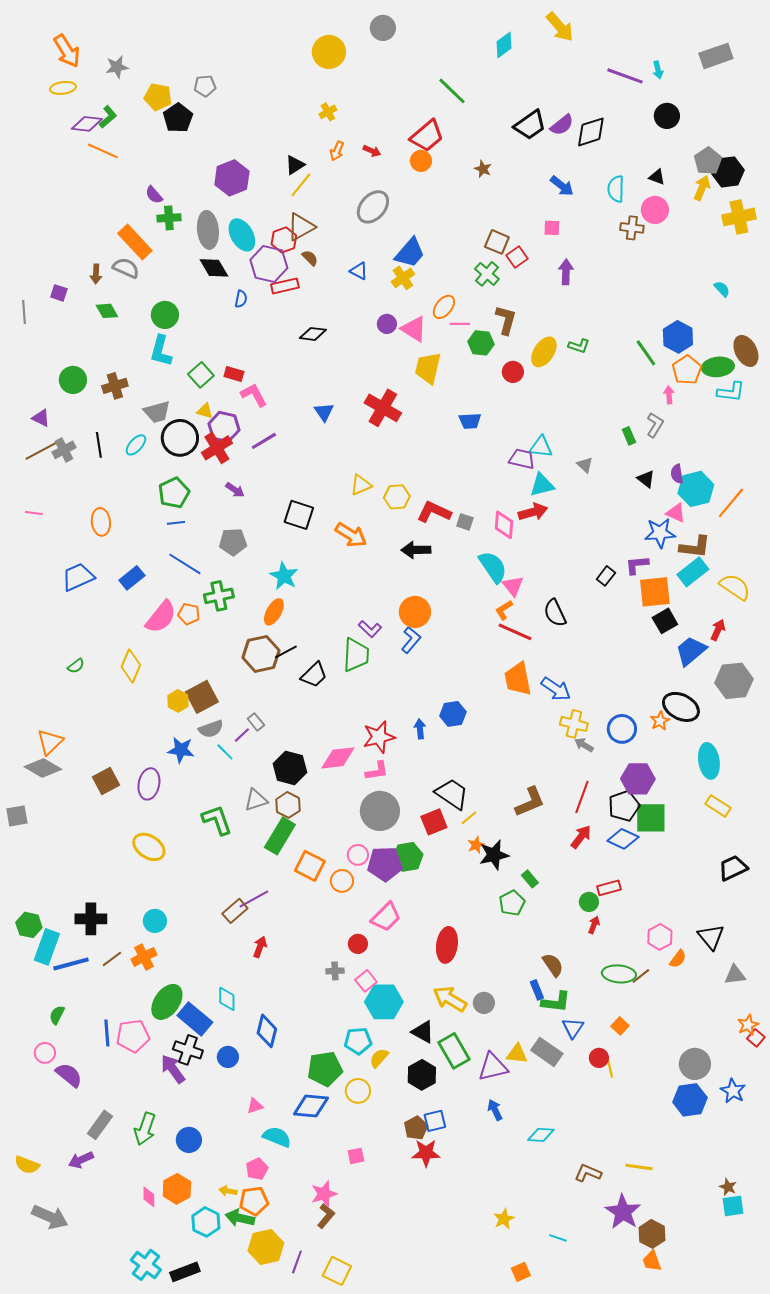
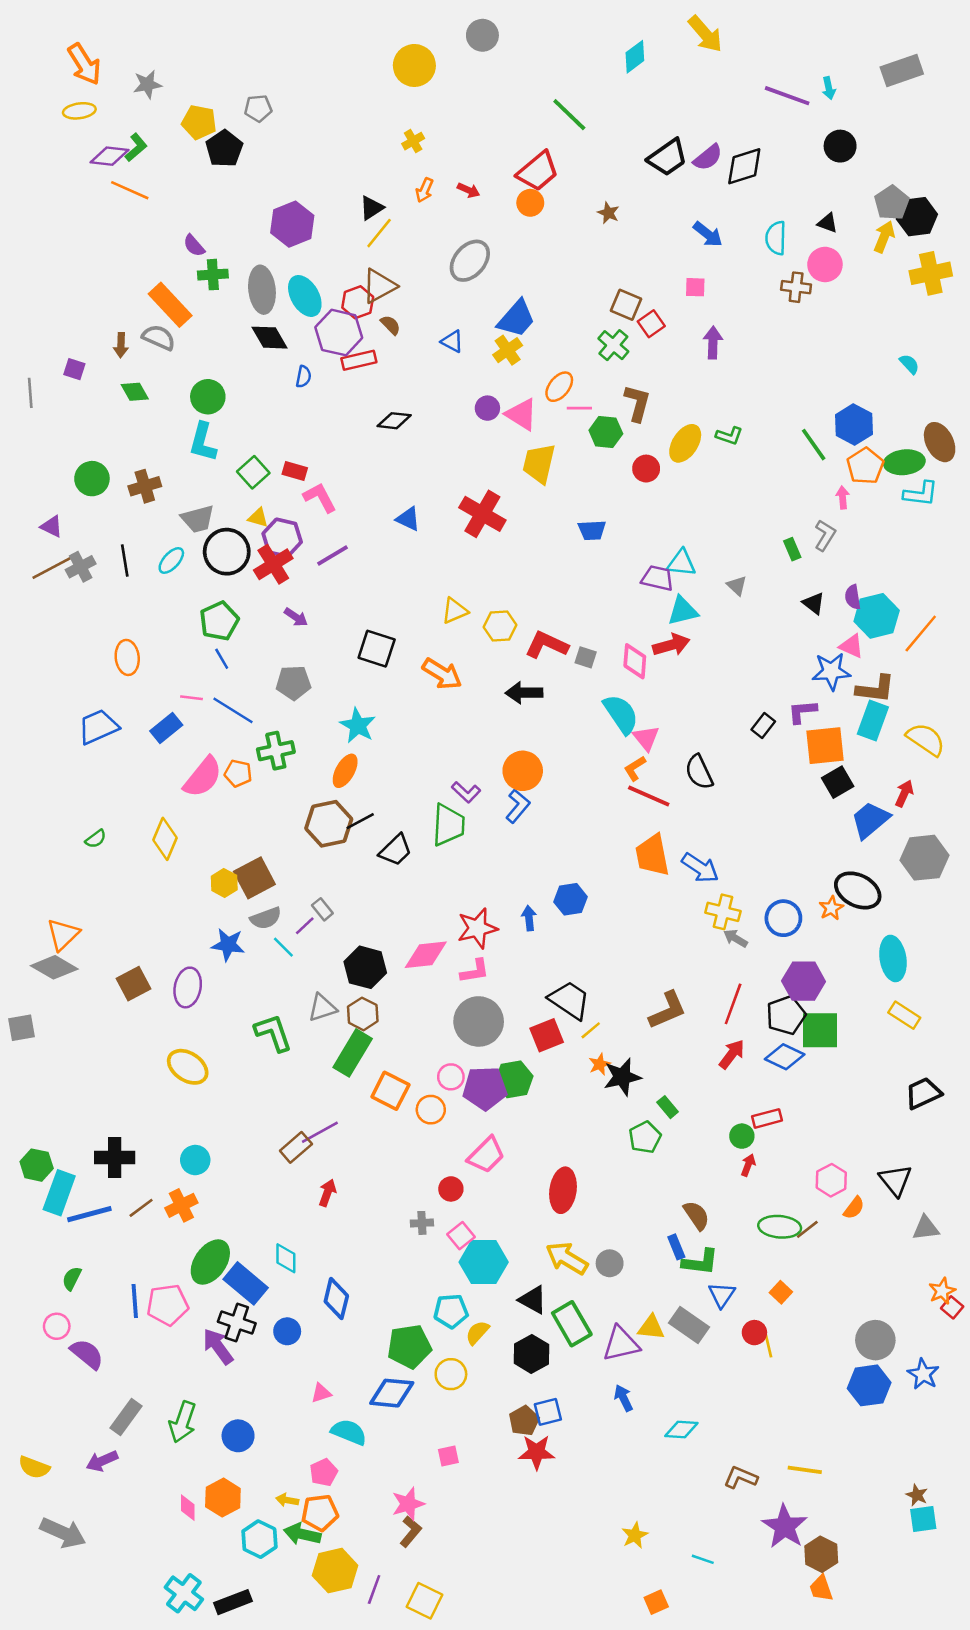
blue triangle: (324, 412) -> (408, 519), turned -30
pink line: (34, 513) -> (191, 698), moved
blue line: (176, 523) -> (222, 659), turned 66
cyan rectangle: (693, 572) -> (873, 720), turned -32

